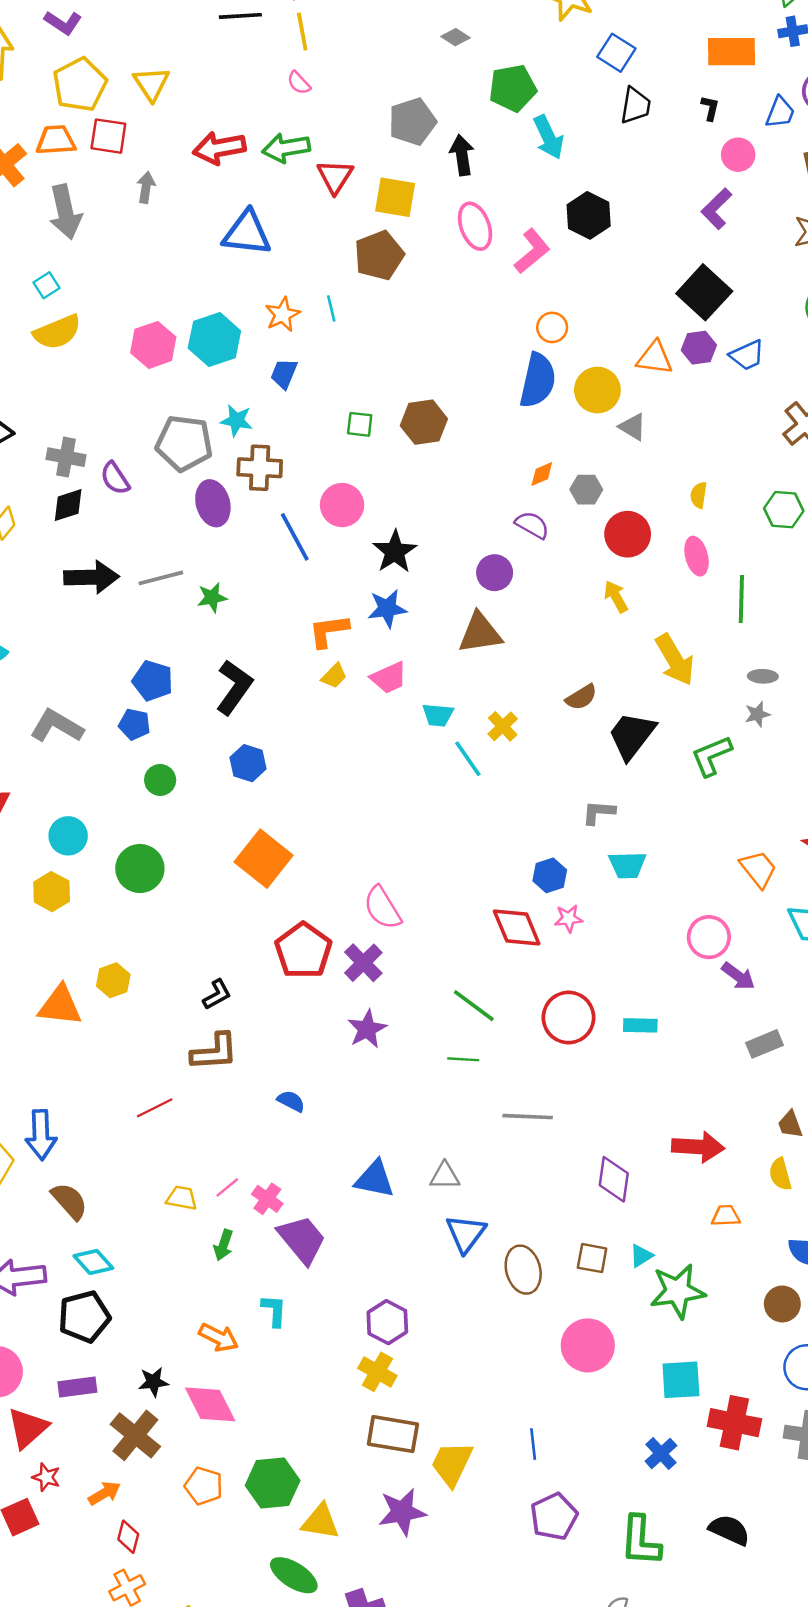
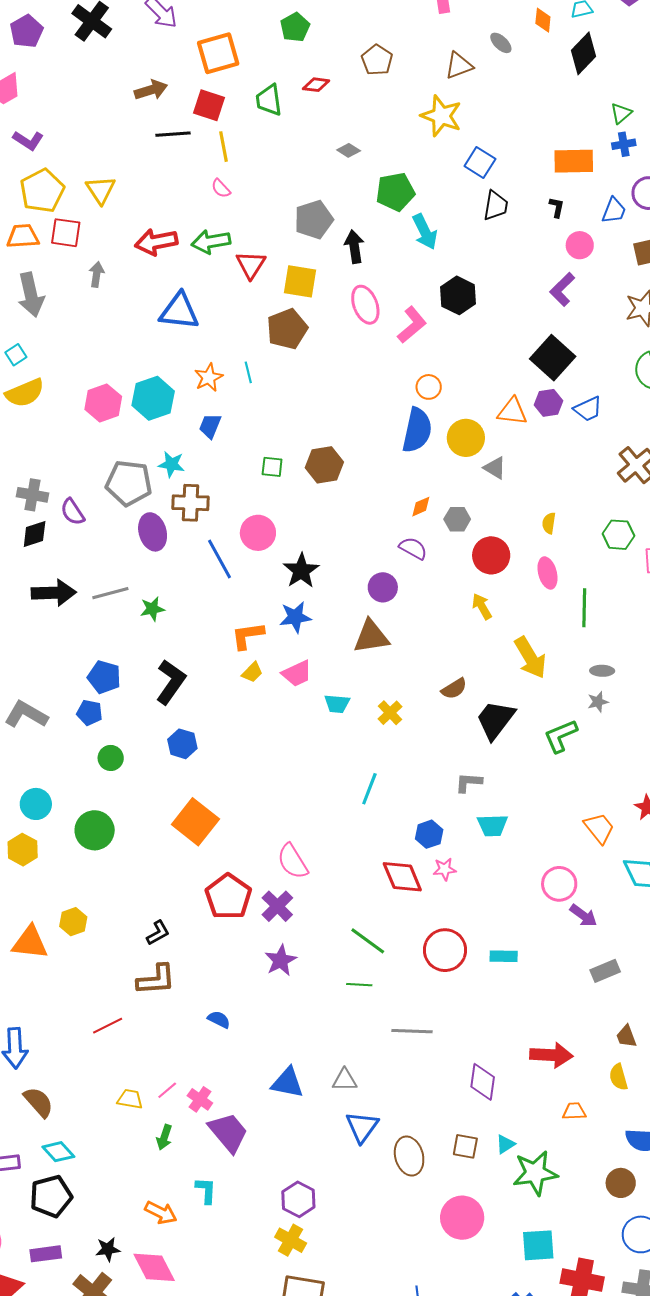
cyan line: (468, 759) -> (369, 789), moved, turned 56

